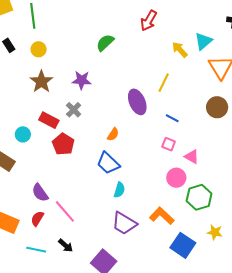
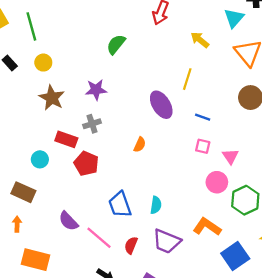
cyan triangle: (203, 41) -> (234, 18), moved
gray cross: (74, 110) -> (92, 124), turned 35
pink triangle: (192, 157) -> (231, 156), turned 35
blue trapezoid: (108, 163) -> (120, 205), moved, turned 35
red semicircle: (37, 219) -> (131, 245), moved
blue square: (183, 245) -> (235, 256), turned 30

